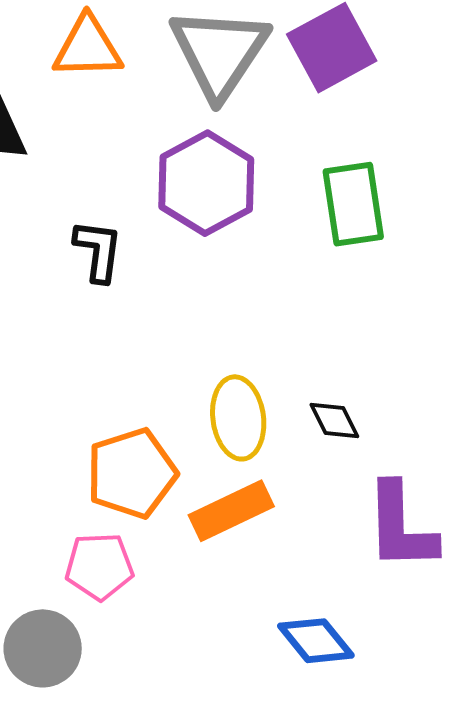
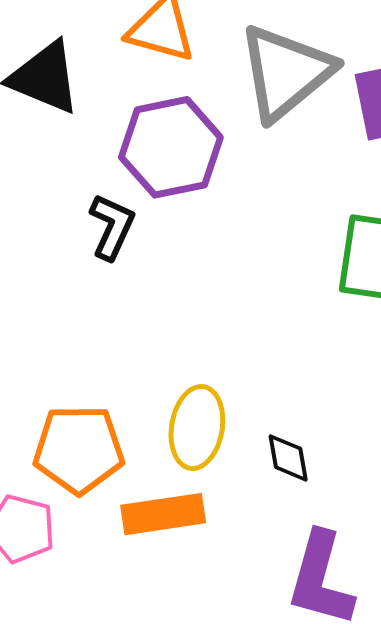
purple hexagon: (206, 183) -> (171, 147), moved

